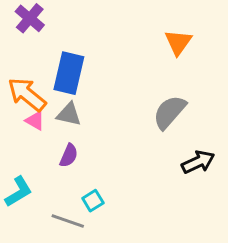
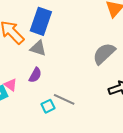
pink triangle: (35, 121) -> (11, 85), moved
gray line: (68, 221) -> (64, 99), moved

